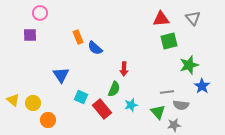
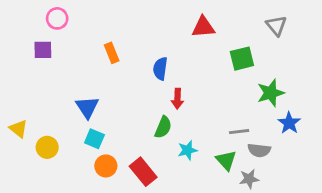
red triangle: (161, 19) -> (203, 27), moved
blue semicircle: (95, 48) -> (160, 69), moved, turned 56
cyan square: (81, 97) -> (94, 139), moved
yellow triangle: (13, 100) -> (18, 129), moved
red rectangle: (102, 109) -> (143, 172), moved
orange circle: (48, 120) -> (106, 166), moved

